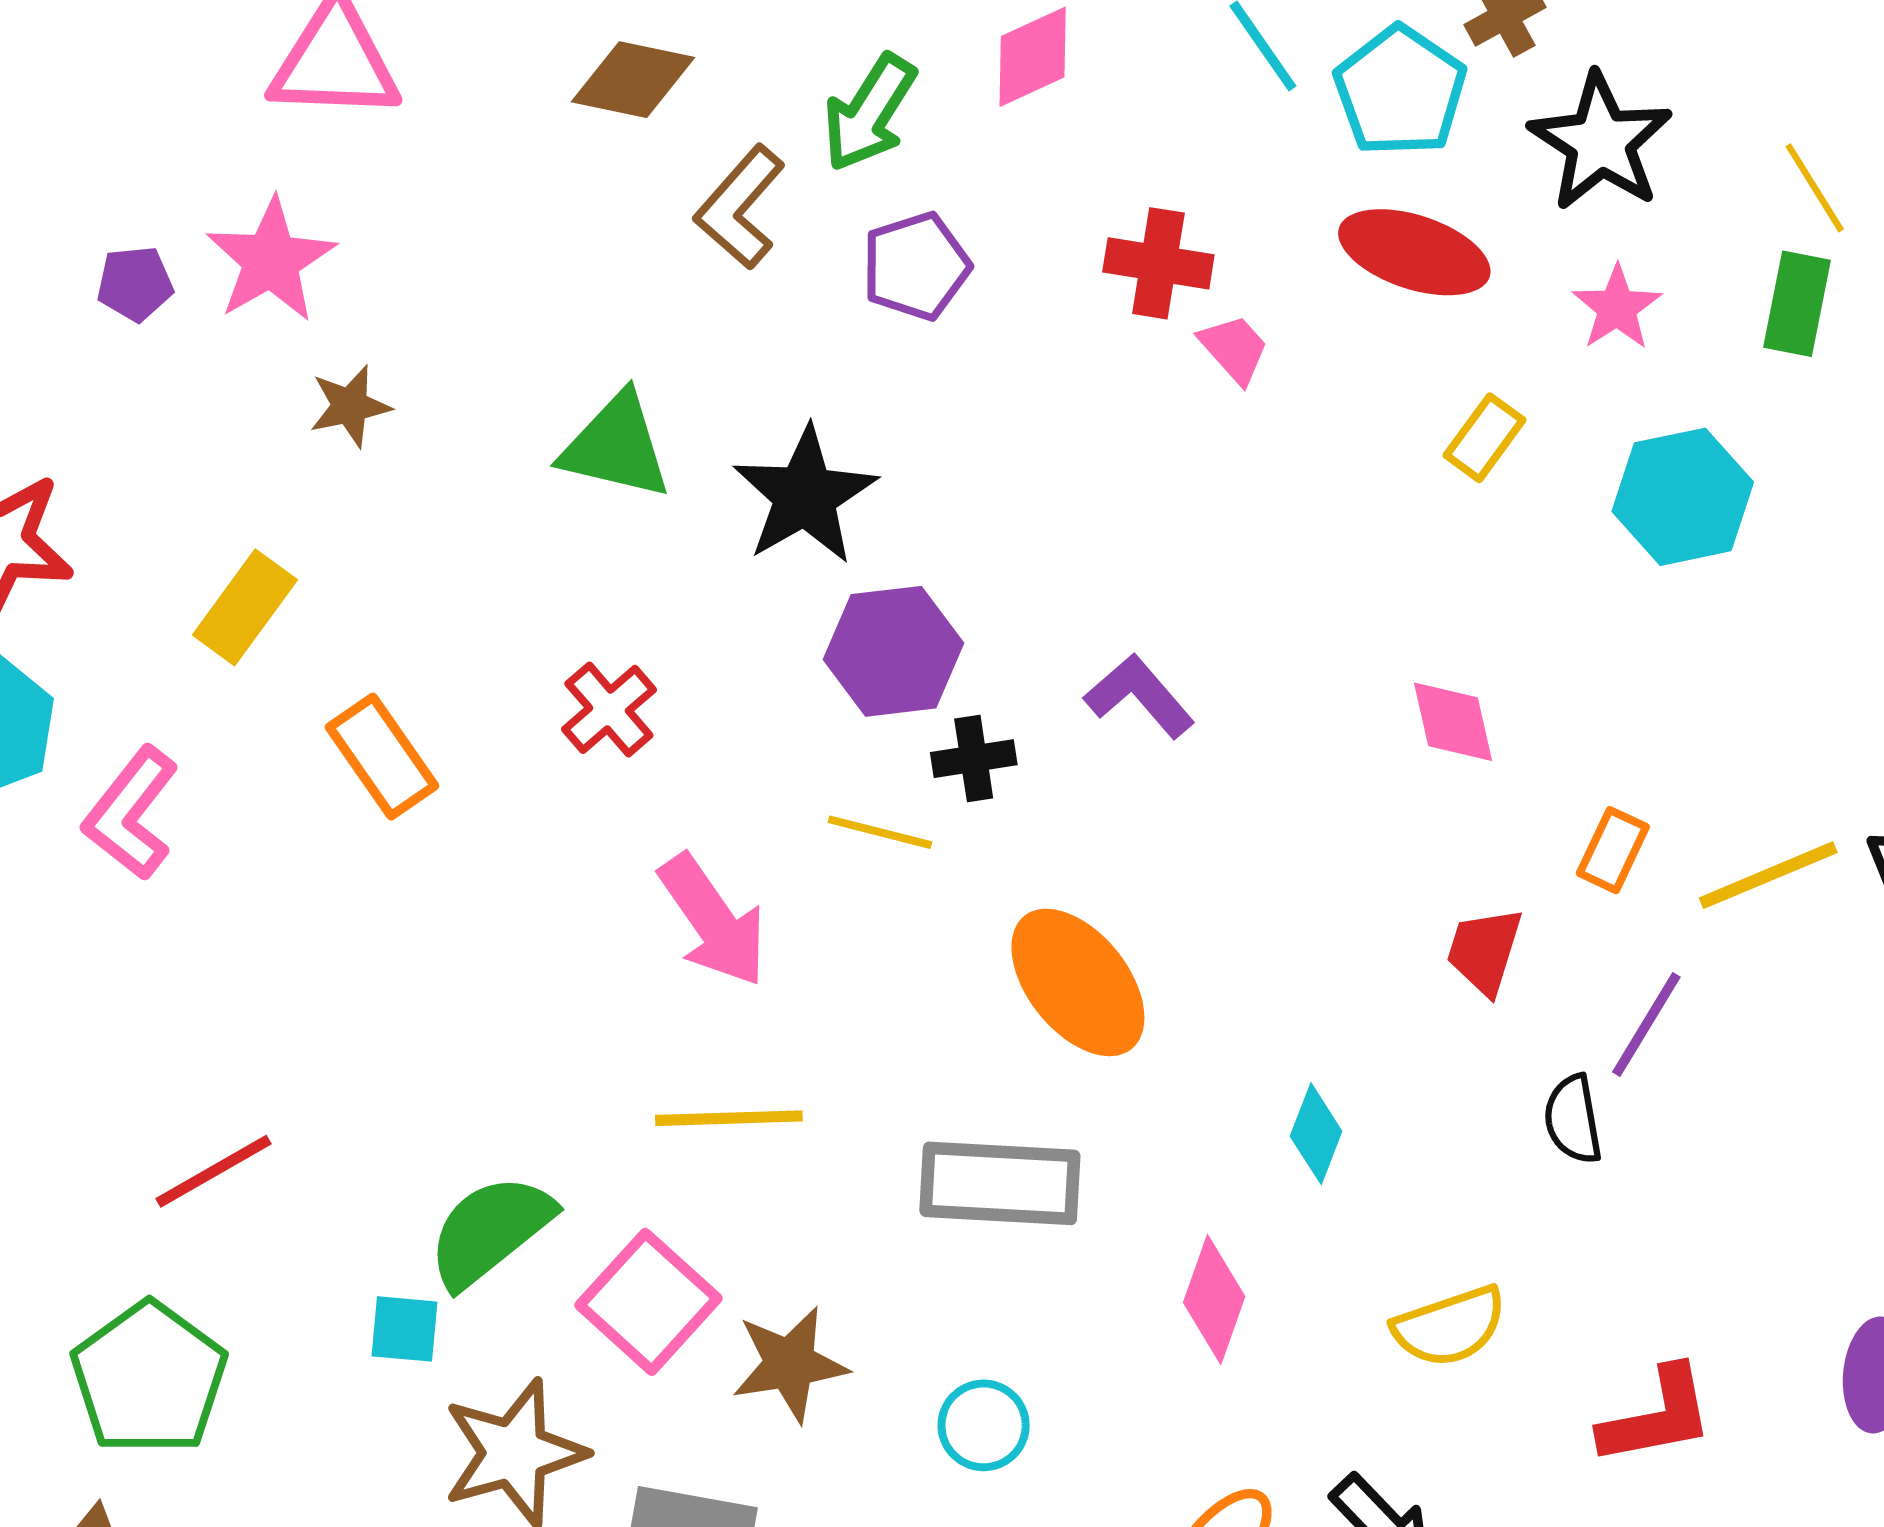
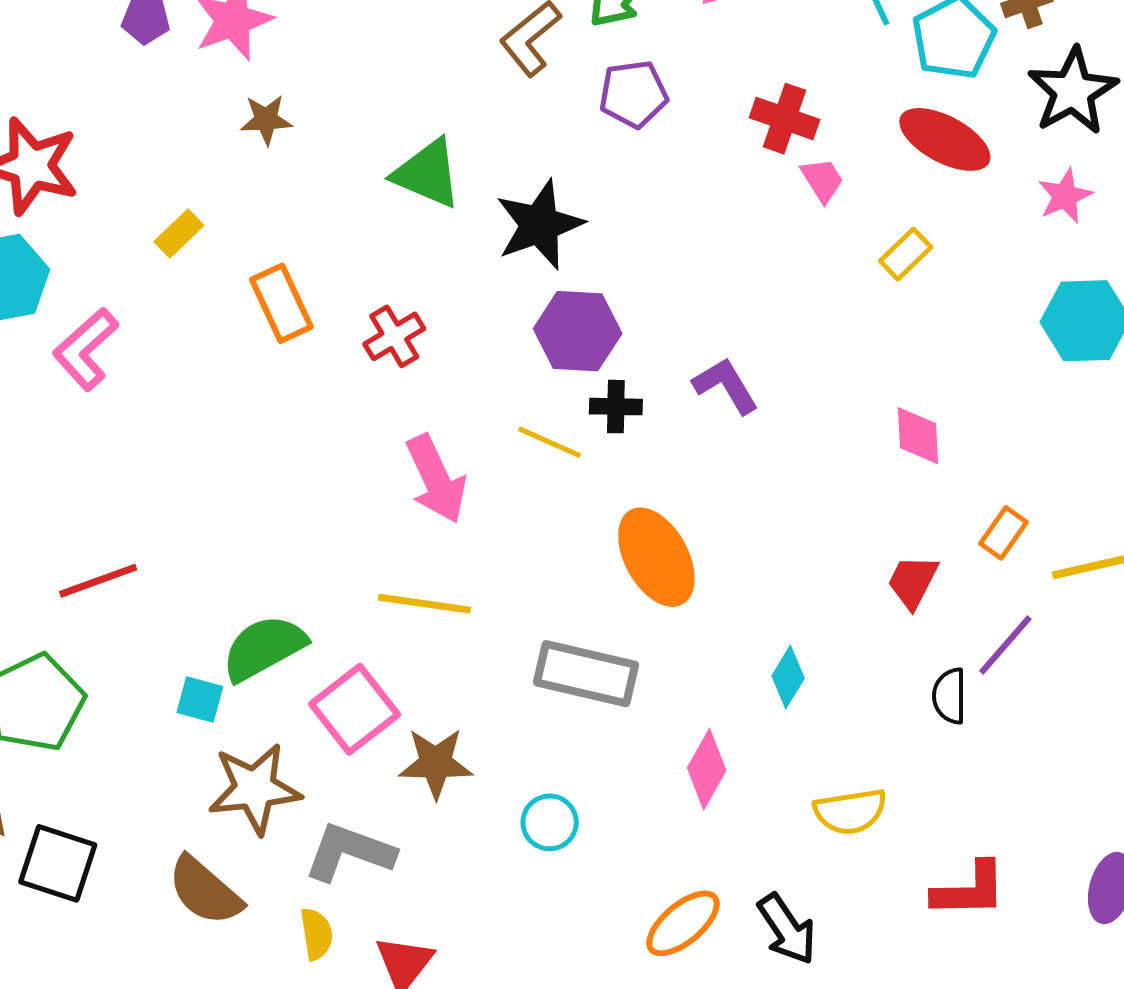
yellow rectangle: (1484, 438) -> (906, 254), moved
yellow rectangle: (245, 607) -> (179, 233), size x0.7
orange rectangle: (382, 757) -> (281, 303), moved

